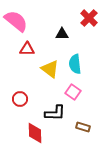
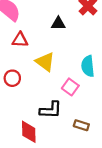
cyan semicircle: (75, 64) -> (88, 66), moved
red circle: (20, 99) -> (12, 78), moved

